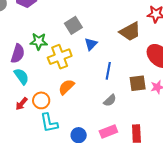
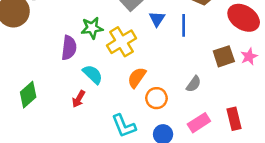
blue line: (108, 71) -> (184, 25), moved
cyan semicircle: (21, 76) -> (93, 74), moved
orange circle: (41, 100) -> (156, 98), moved
red arrow: (22, 104) -> (79, 99), moved

